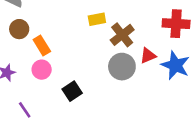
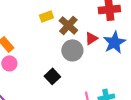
blue star: (175, 65) -> (114, 42), turned 30
black square: (72, 91) -> (52, 76), moved

